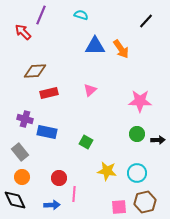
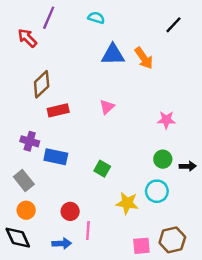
brown diamond: (35, 71) -> (42, 84), turned -40
pink star: (140, 101) -> (166, 120), size x0.7
cyan circle: (137, 173) -> (157, 191), moved

